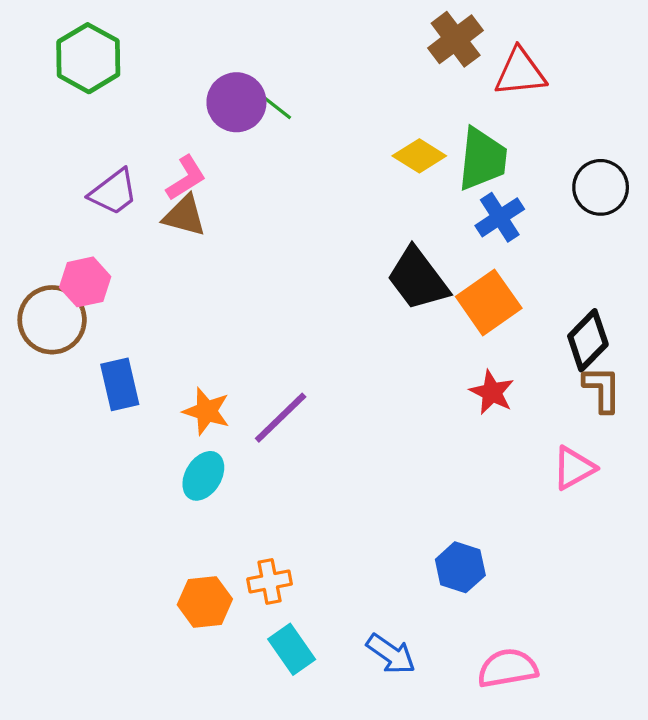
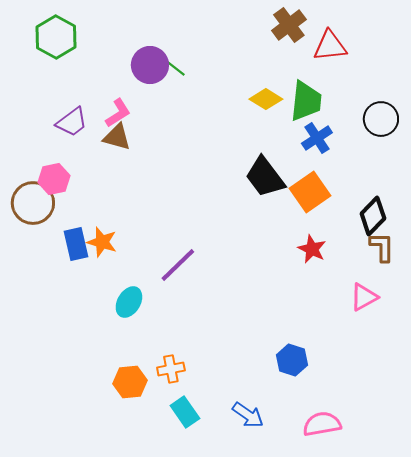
orange star: (207, 411) -> (102, 242), moved

